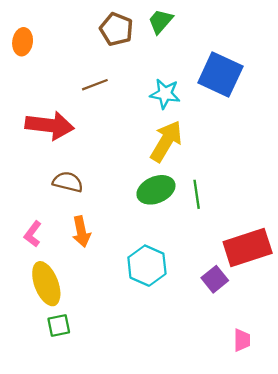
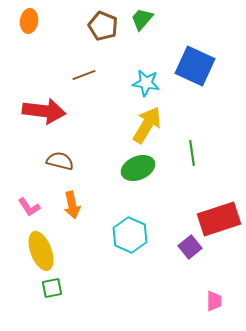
orange ellipse: (23, 42) -> (29, 21), moved
green line: (197, 194) -> (192, 153), moved
pink L-shape: (33, 234) -> (29, 207), turned -70

